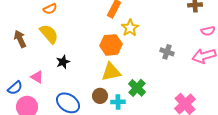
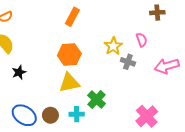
yellow star: (130, 28) -> (113, 46), moved
pink semicircle: (208, 31) -> (142, 40), moved, turned -96
brown circle: (100, 96) -> (50, 115), moved

